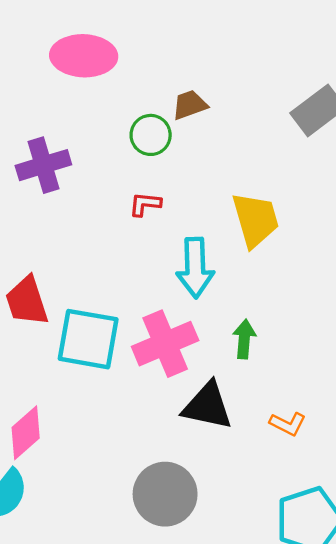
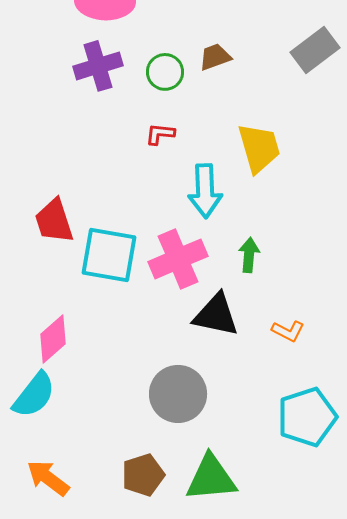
brown trapezoid: (190, 105) -> (215, 57), moved
purple cross: (43, 165) -> (98, 66), moved

